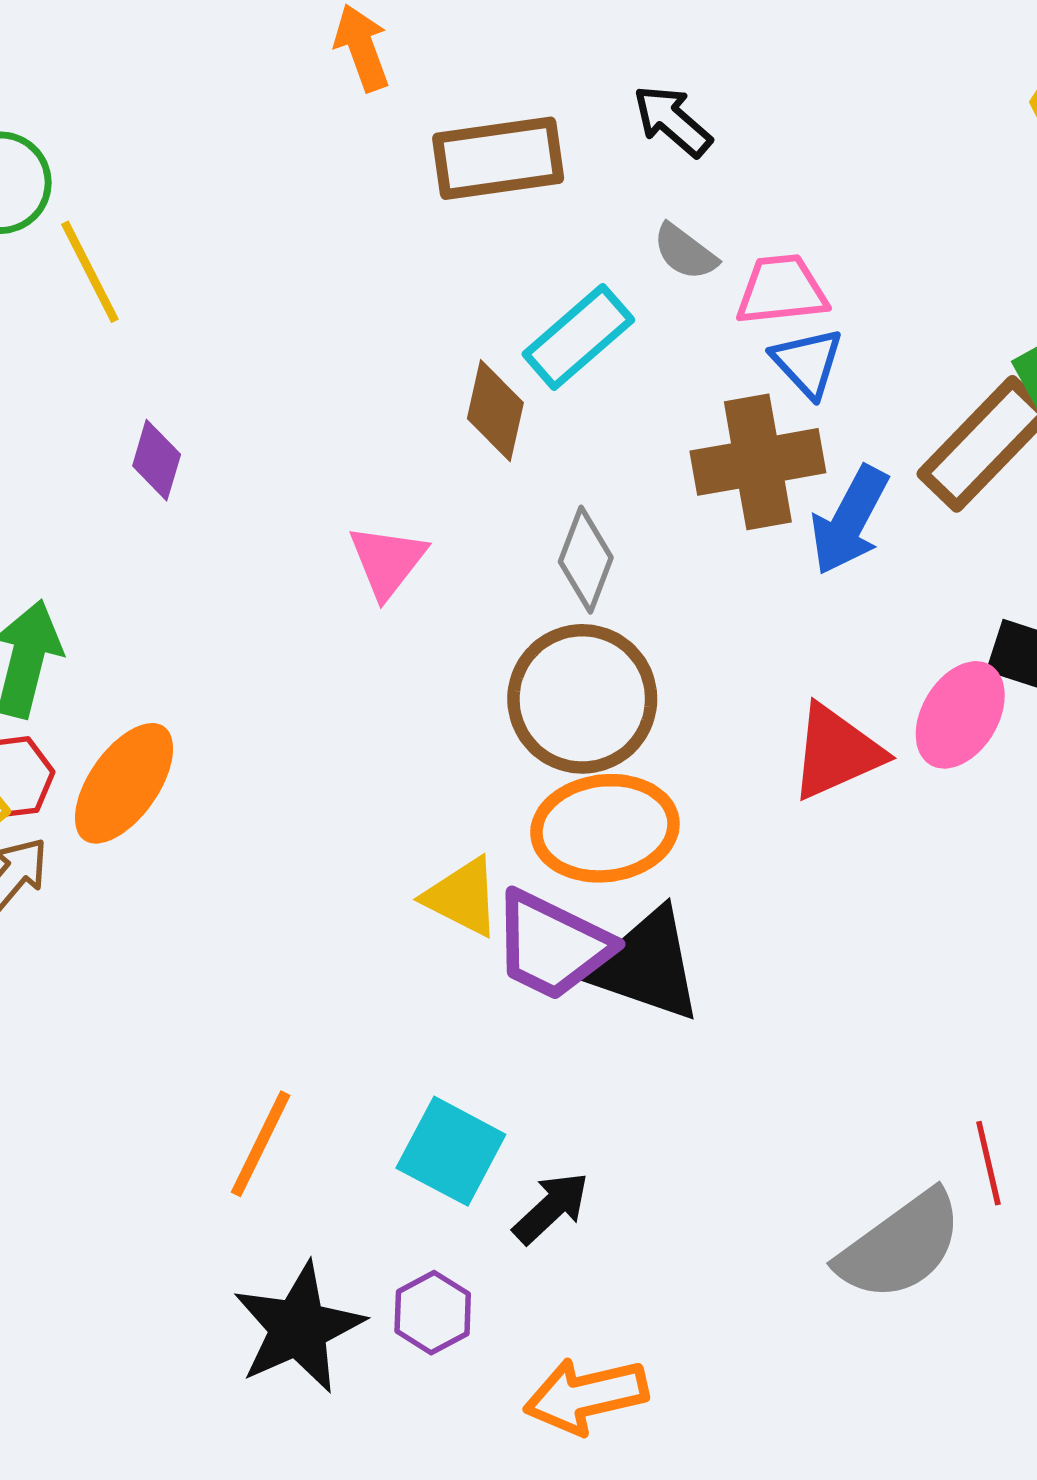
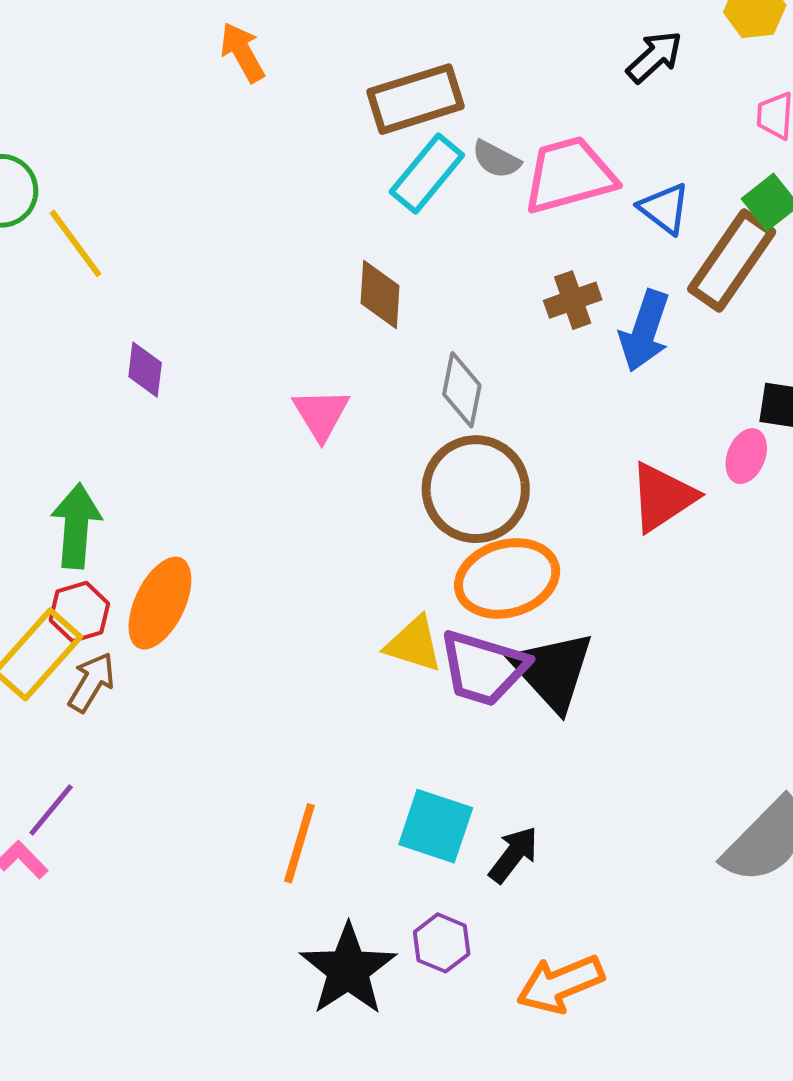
black arrow: (672, 121) -> (654, 57), moved, turned 106
brown rectangle: (498, 158) -> (415, 99), moved
pink trapezoid: (782, 290) -> (569, 175), size x1.4
cyan rectangle: (578, 337) -> (427, 173), moved
blue triangle: (807, 362) -> (664, 208), moved
brown cross: (758, 462) -> (573, 300), size x0.6
pink ellipse: (960, 715) -> (746, 456), size x0.7
black triangle: (646, 965) -> (553, 671), turned 38

